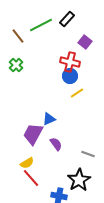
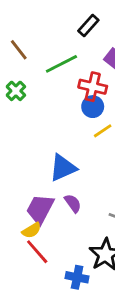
green line: (41, 25) -> (61, 64), moved
blue triangle: (49, 119) -> (63, 168), size x1.5
purple trapezoid: (33, 134) -> (40, 209), moved

